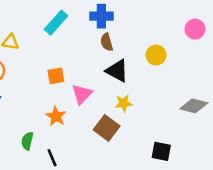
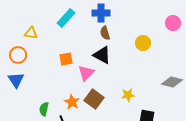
black triangle: (117, 71) -> (102, 55), moved
yellow star: (124, 103) -> (128, 95), moved
orange star: (56, 116) -> (72, 102), moved
brown square: (107, 128) -> (94, 99), moved

